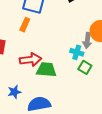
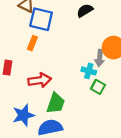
green trapezoid: (46, 70) -> (56, 103), moved, turned 105
blue star: (14, 92) -> (23, 115), size x1.5

